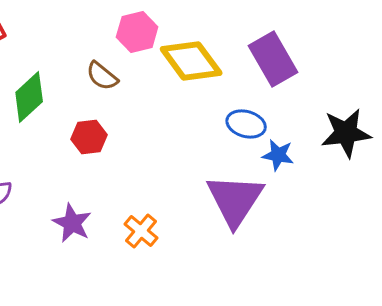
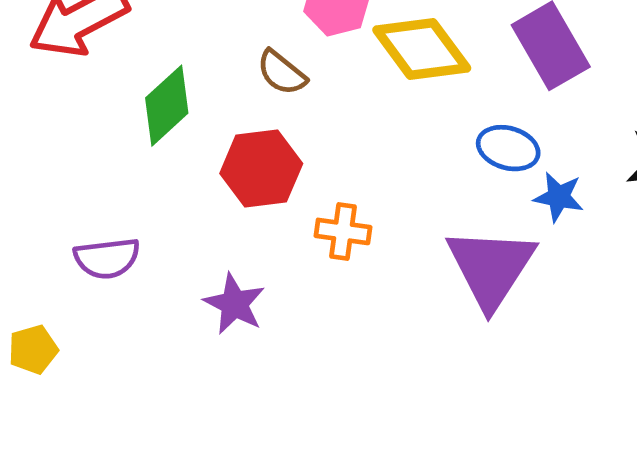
red hexagon: (89, 137) -> (261, 169), size x1.4
orange cross: (141, 231) -> (343, 231), moved, turned -32

